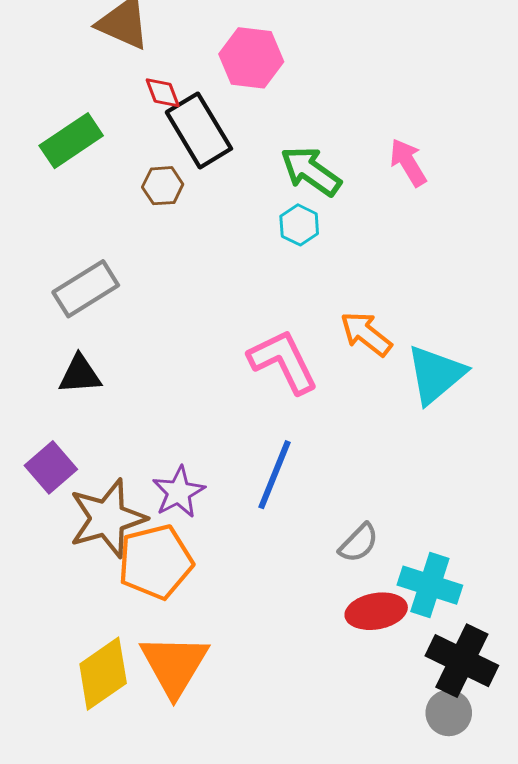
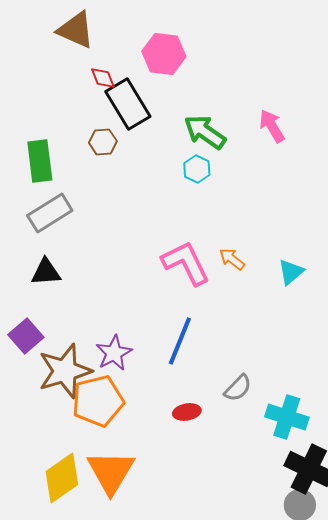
green rectangle: (71, 141) -> (40, 161), moved, turned -63
orange arrow: (366, 334) -> (232, 259), moved, size x0.7
cyan triangle: (436, 374) -> (291, 272), size x0.6
red ellipse: (376, 611) -> (187, 412), moved, size x0.7

